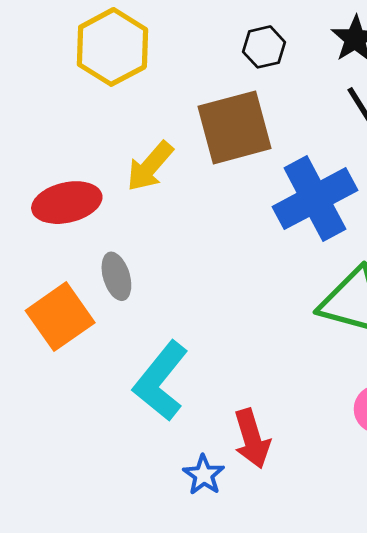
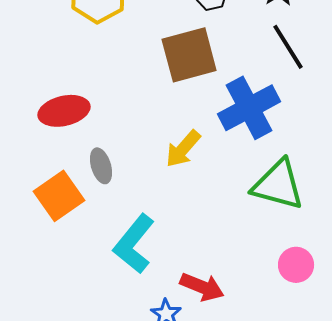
yellow arrow: (150, 166) -> (183, 149), moved
red arrow: (252, 439) -> (202, 287), turned -51

